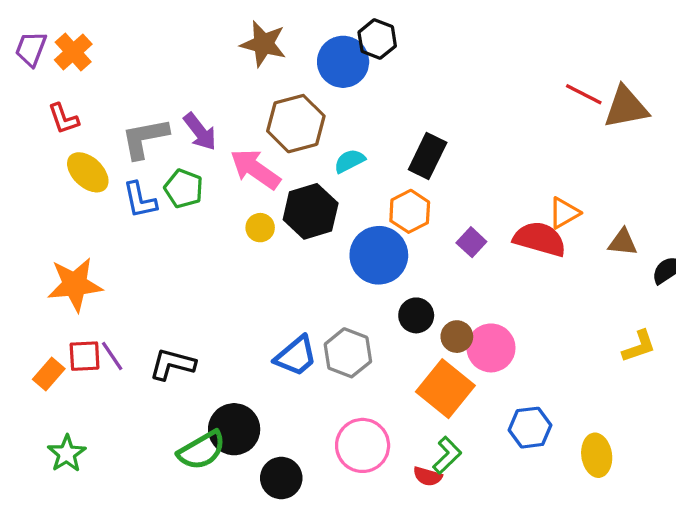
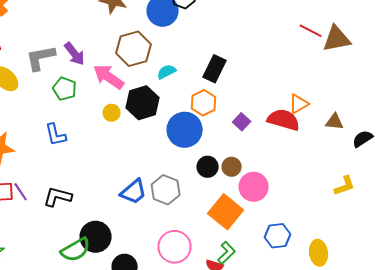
blue L-shape: (140, 200) -> (56, 135), moved
brown circle: (457, 337) -> (232, 167), moved

